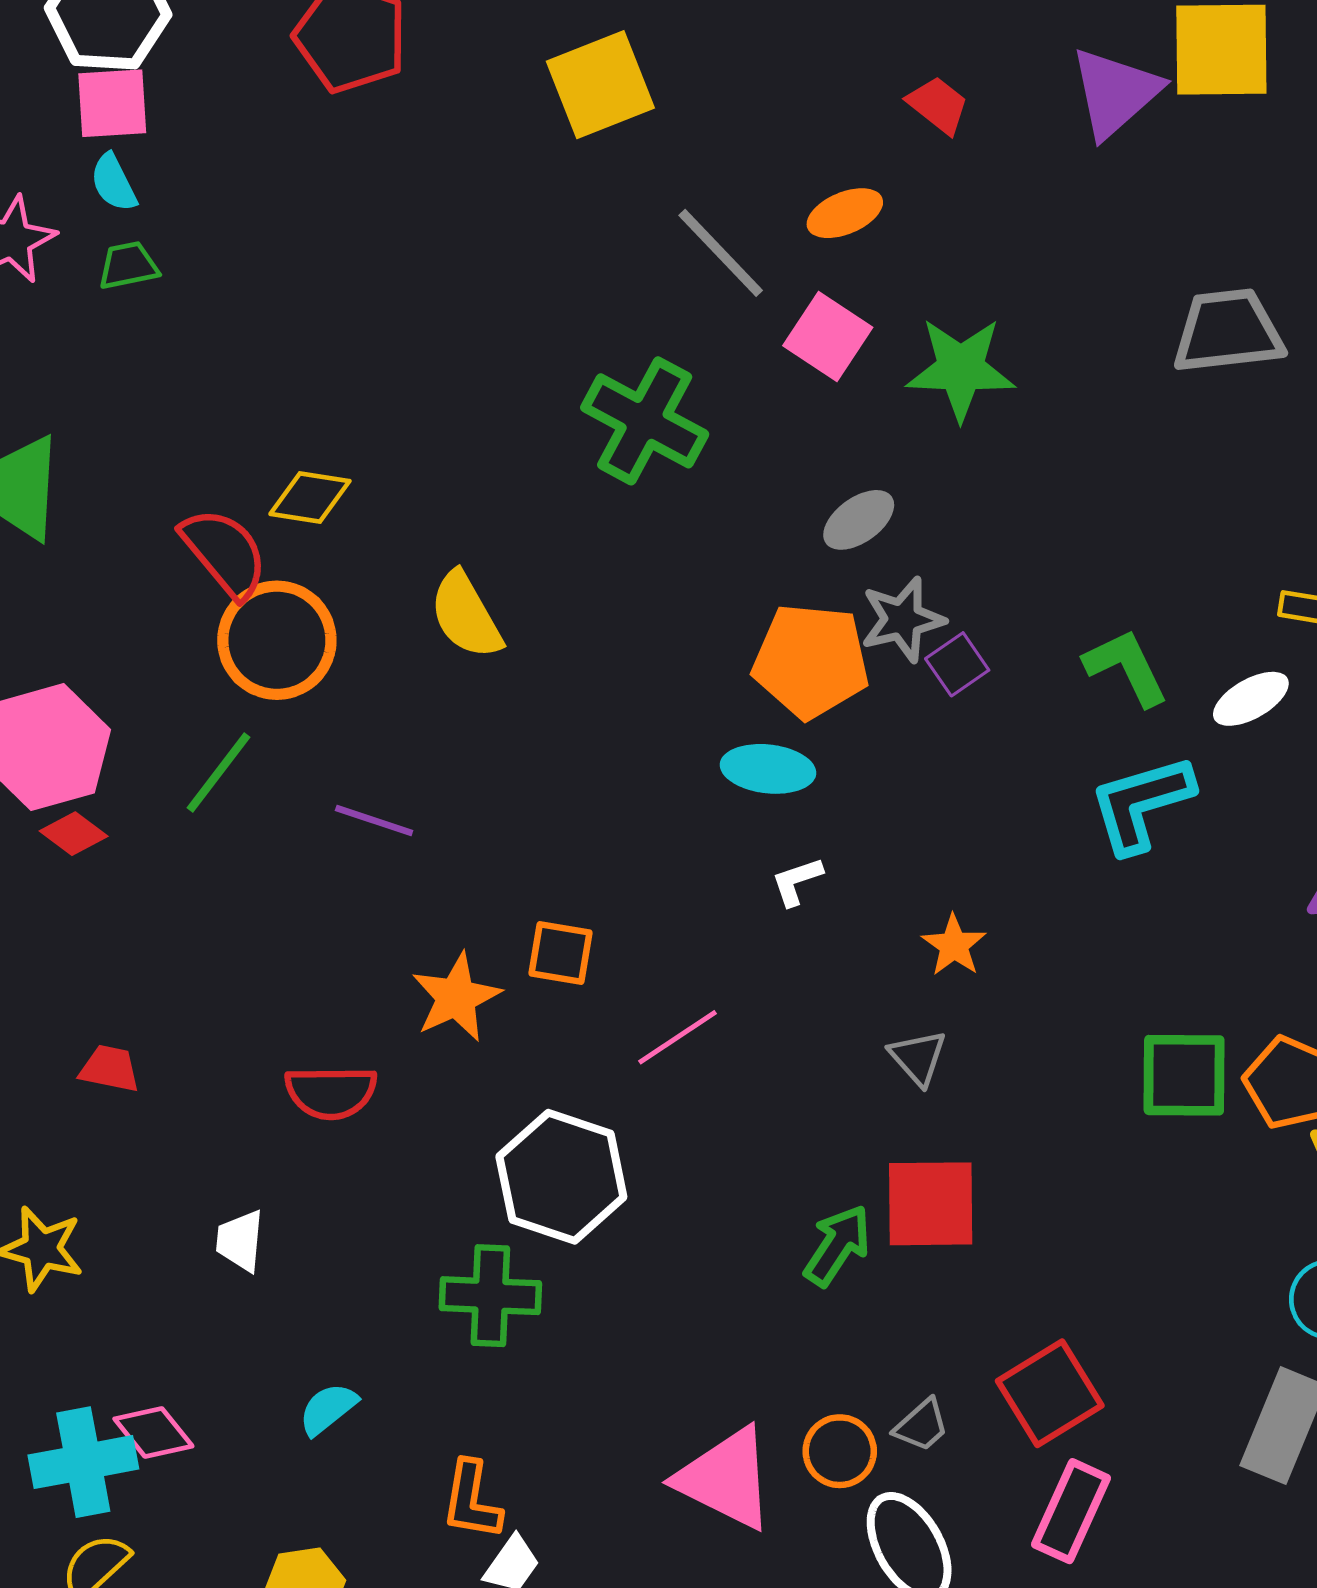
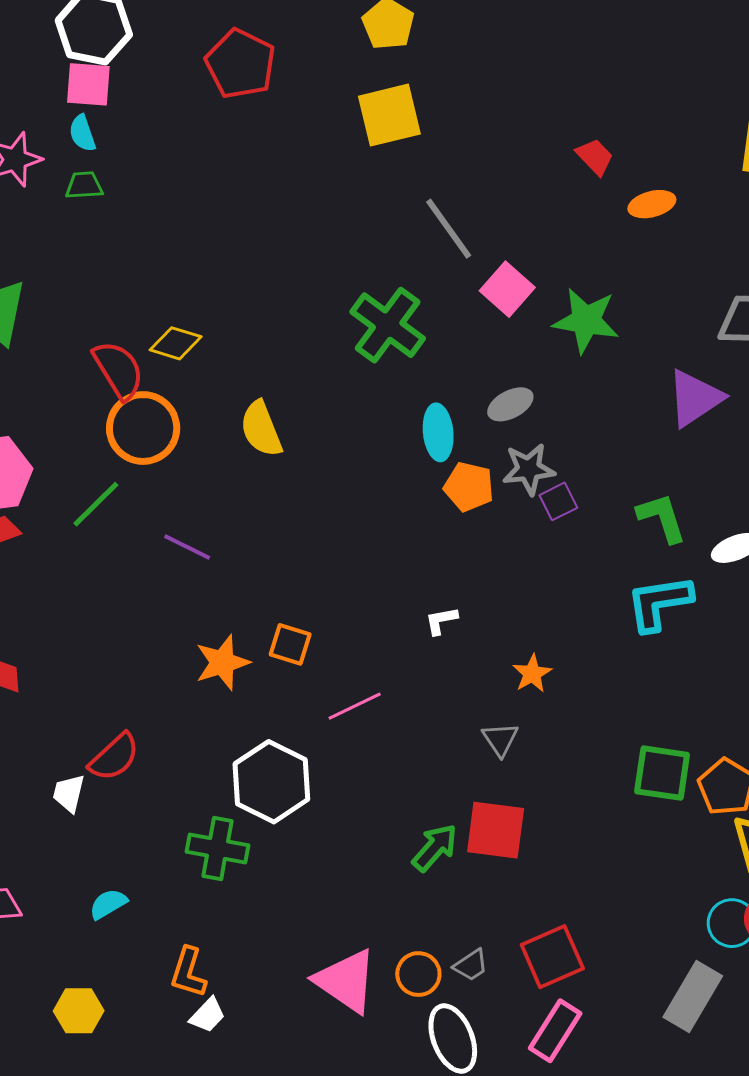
purple triangle: (1115, 93) -> (695, 398), moved
orange ellipse: (845, 213) -> (652, 204), moved
orange pentagon: (811, 661) -> (469, 487), size x0.7
cyan ellipse: (768, 769) -> (438, 432), moved, turned 70
red semicircle: (331, 1092) -> (114, 757), moved, turned -50

